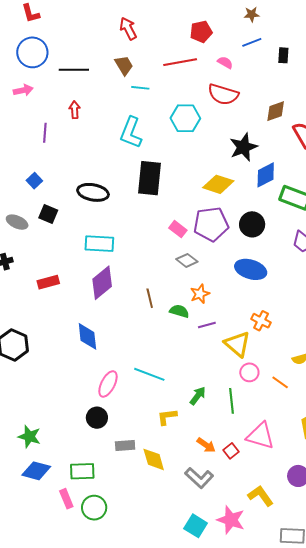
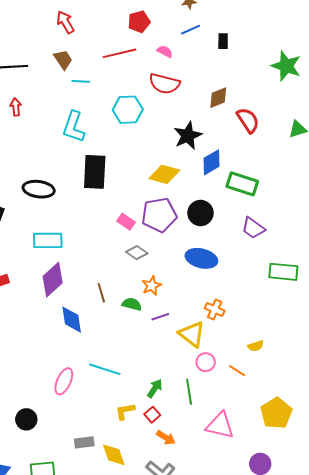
blue diamond: (87, 336) -> (72, 320), moved
black circle: (97, 418) -> (26, 419), moved
red square: (231, 451) -> (152, 415), moved

